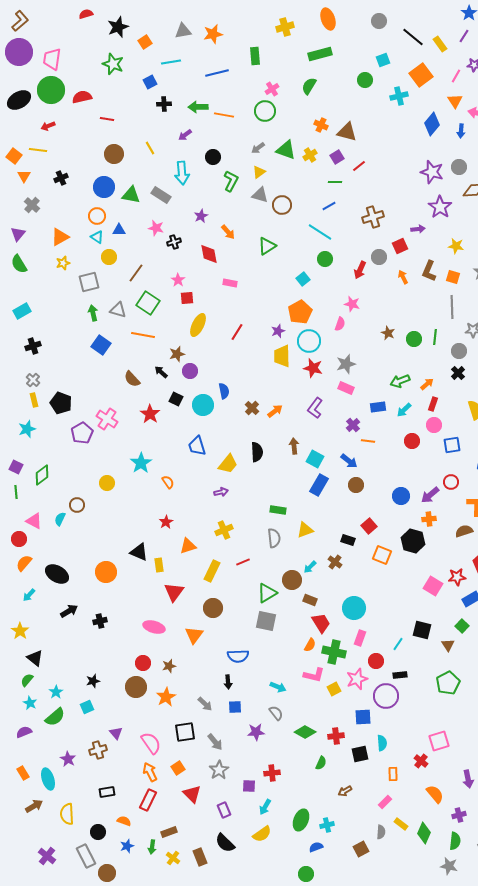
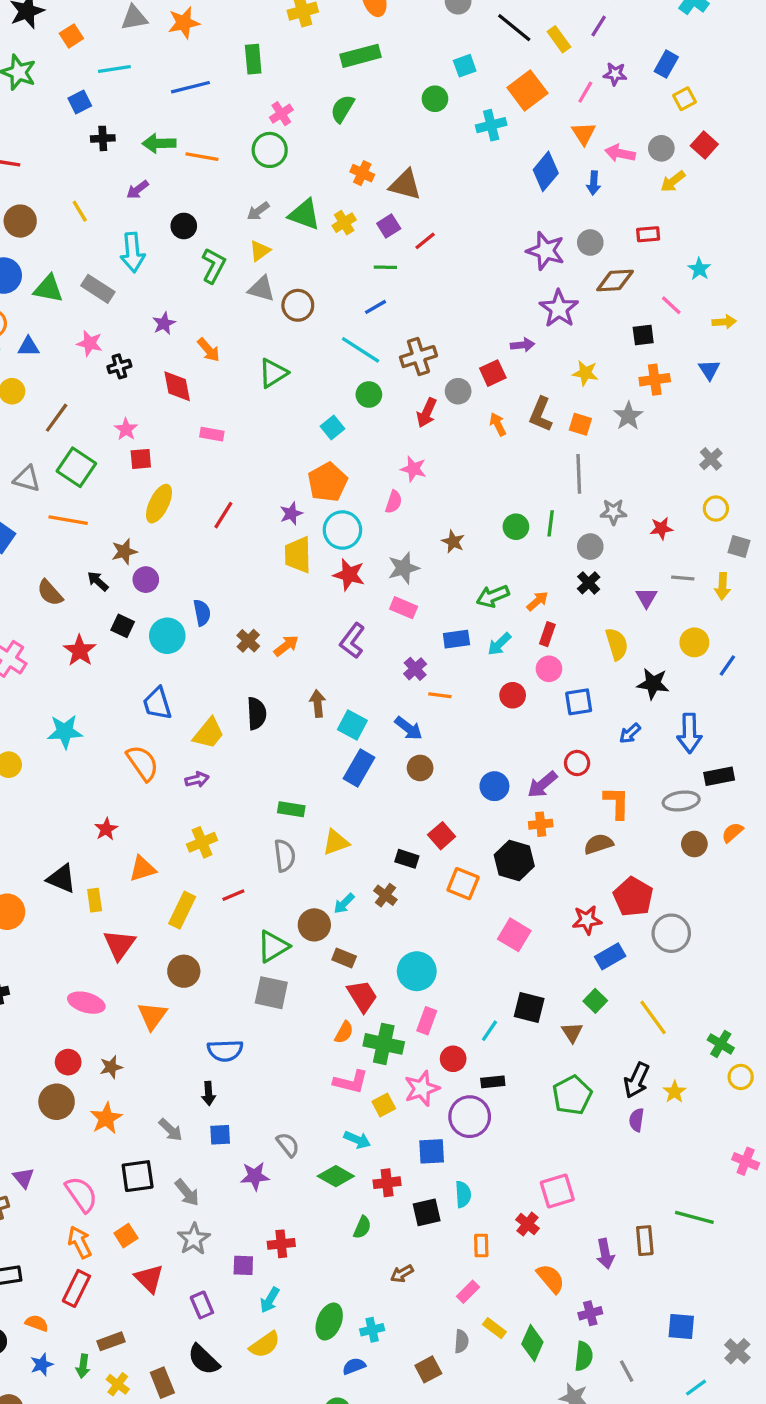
brown cross: (373, 217) -> (418, 357), moved
brown star: (388, 333) -> (453, 542), moved
cyan star: (141, 463) -> (65, 732), turned 30
orange semicircle: (168, 482) -> (142, 763), moved, size x1.6
pink square: (433, 586) -> (514, 935), moved
cyan arrow: (278, 687) -> (357, 1140), moved

